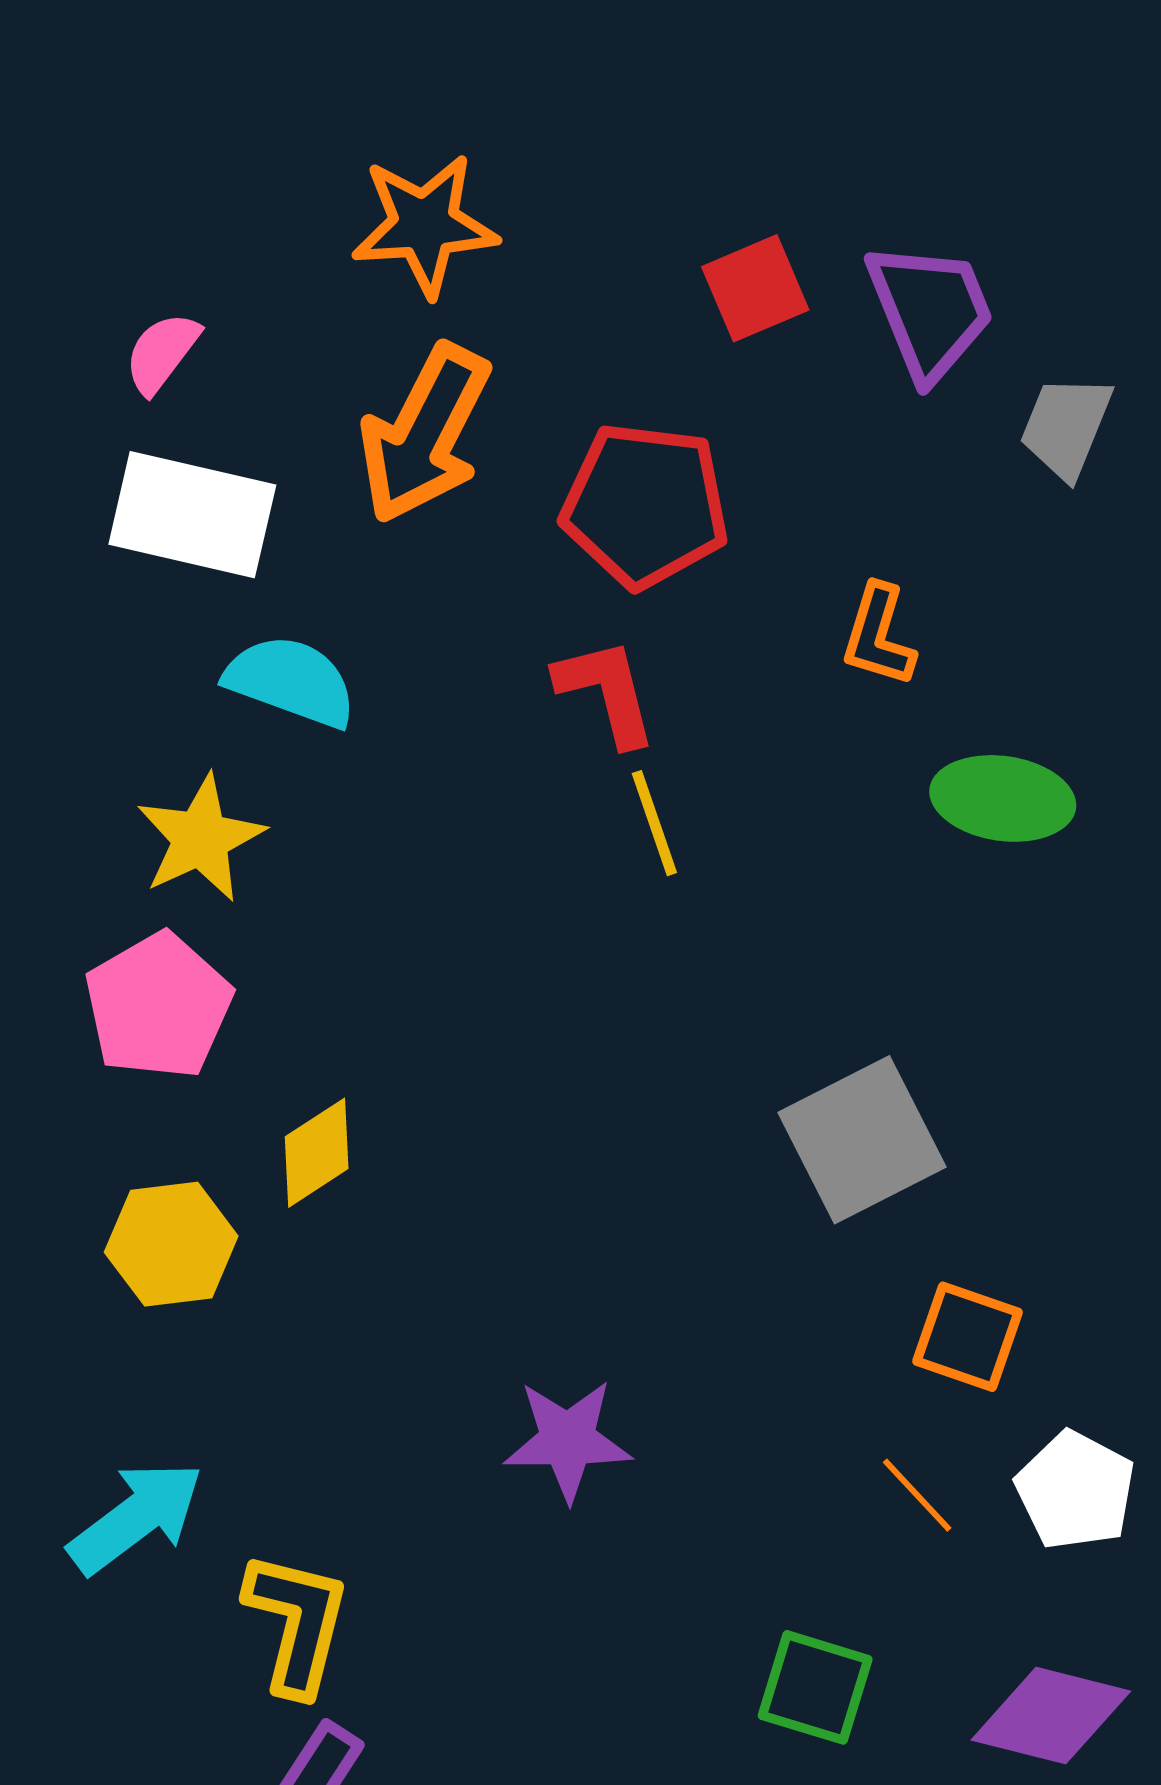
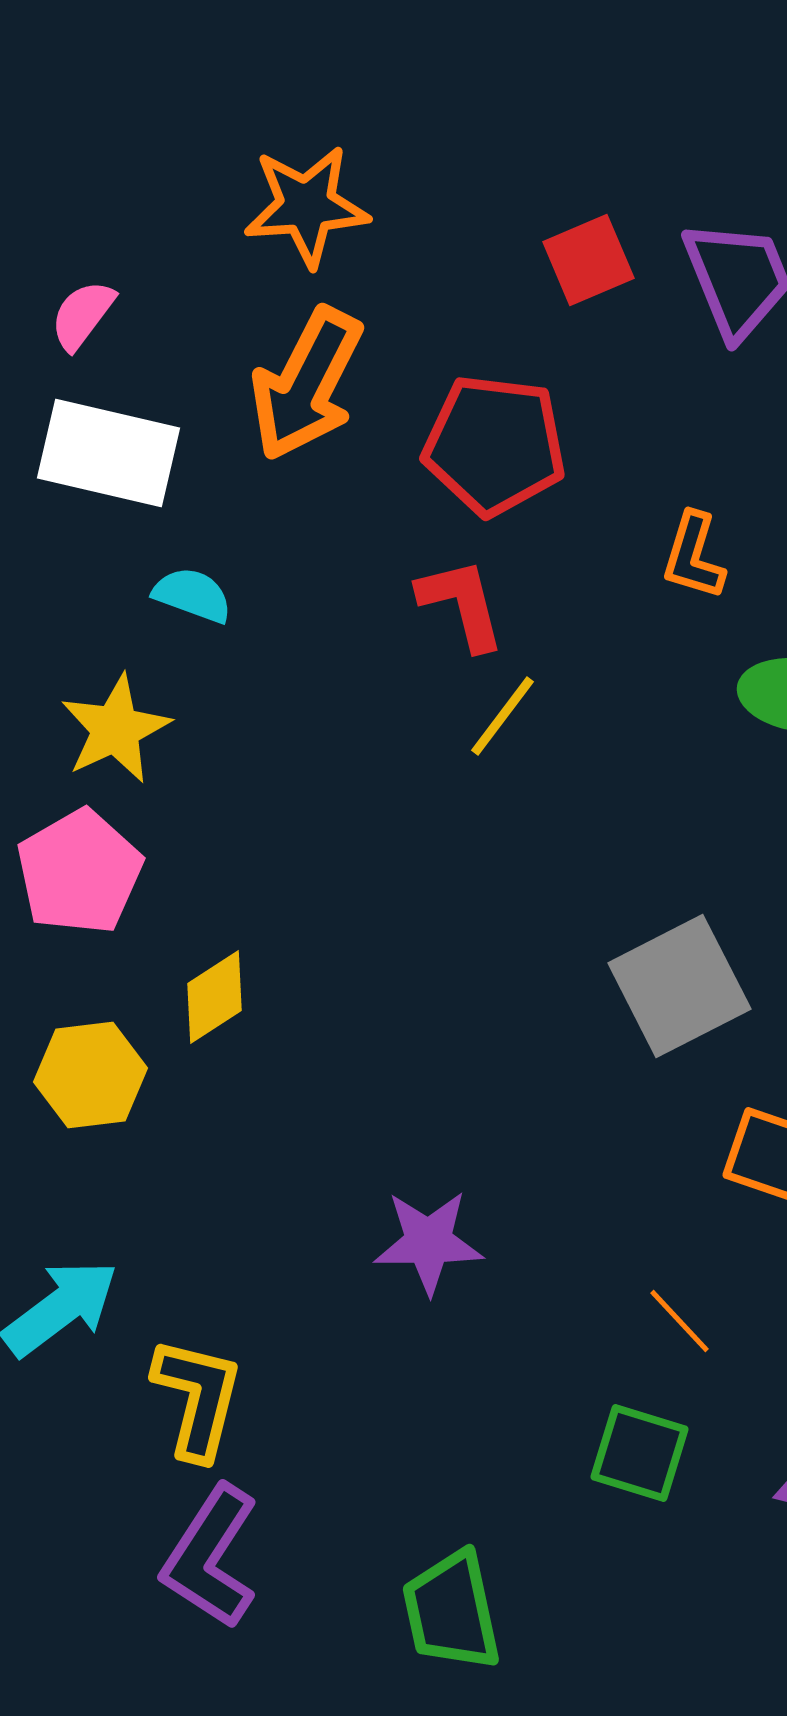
cyan semicircle: (291, 681) -> (192, 595), size x0.7
yellow line: (654, 823) -> (502, 716), turned 56
orange line: (917, 1495) -> (679, 1321), moved

